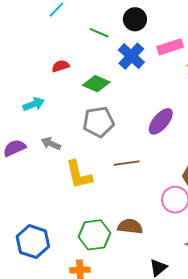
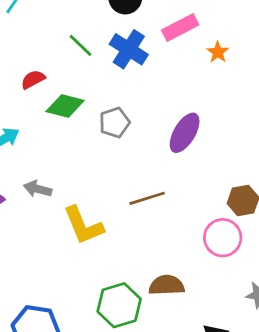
green line: (99, 33) -> (80, 45), moved, turned 30
green diamond: (96, 84) -> (65, 106), moved
gray pentagon: (99, 122) -> (115, 122), moved, size x0.7

